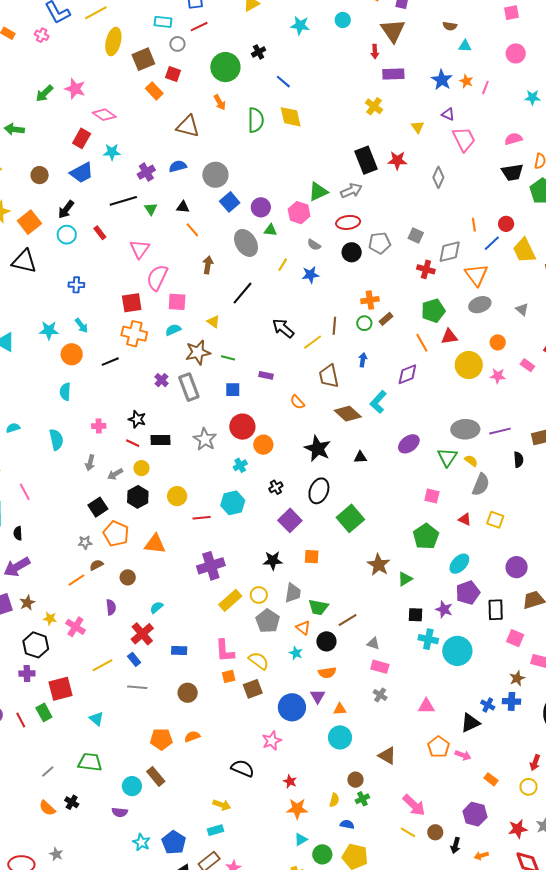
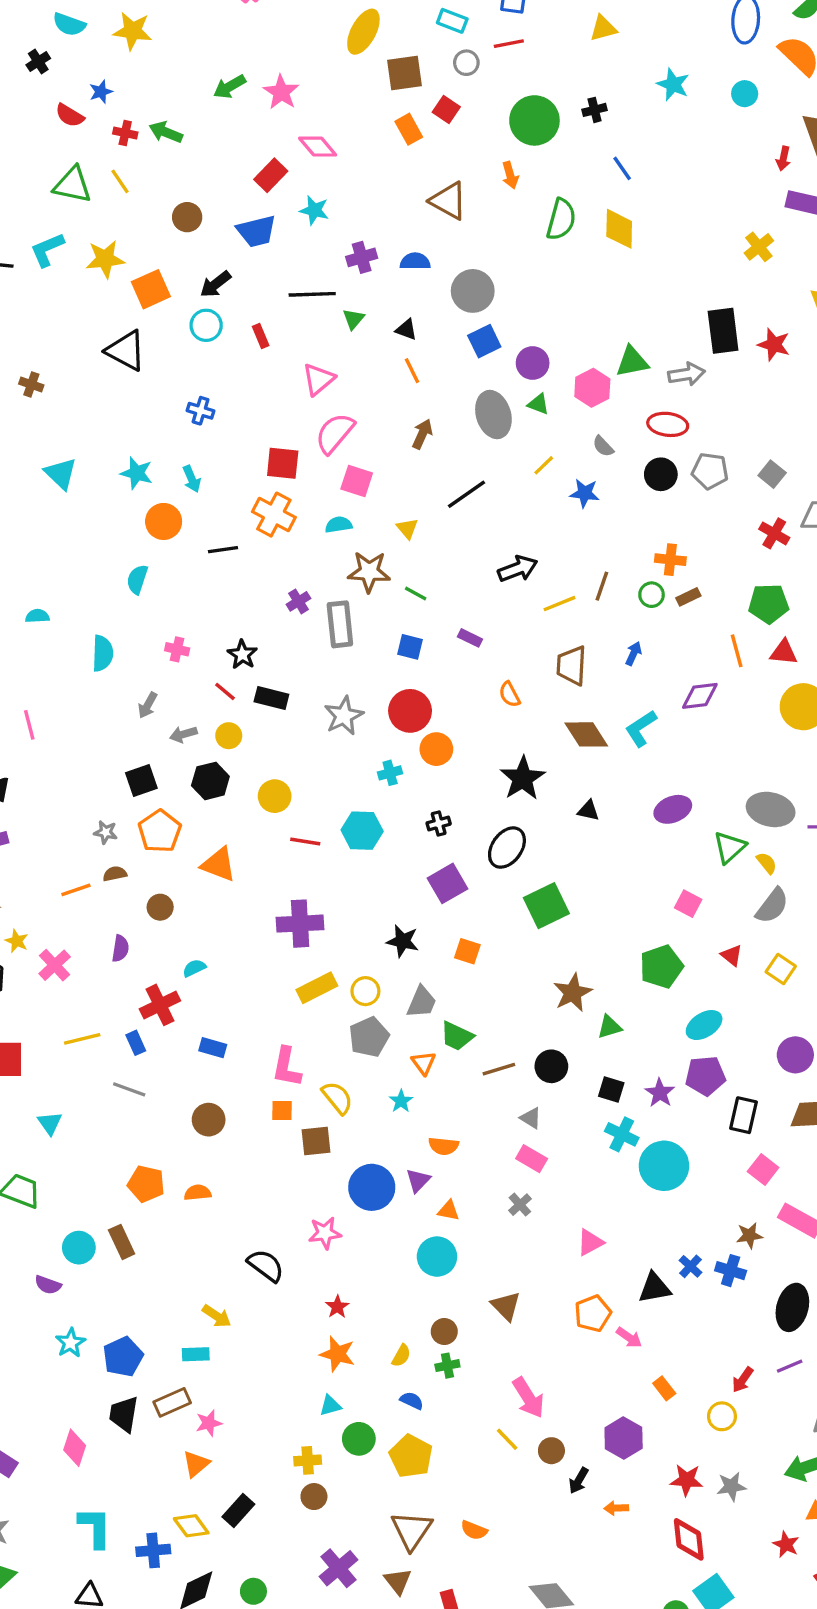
black arrow: (283, 328) -> (518, 569), turned 105
black circle: (326, 641) -> (551, 1066), moved
pink triangle: (426, 706) -> (590, 1242), turned -42

